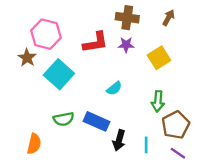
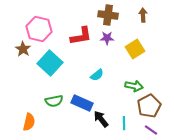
brown arrow: (169, 18) -> (143, 15), turned -32
green arrow: (158, 101) -> (134, 86), turned -84
black arrow: (119, 140) -> (101, 119), turned 126

